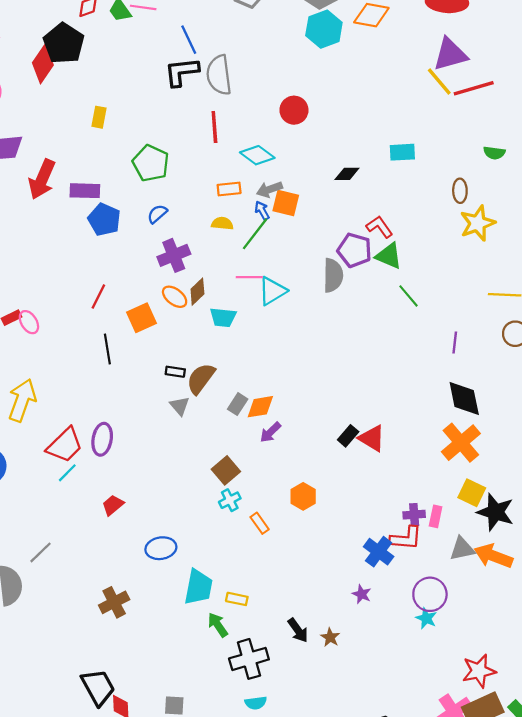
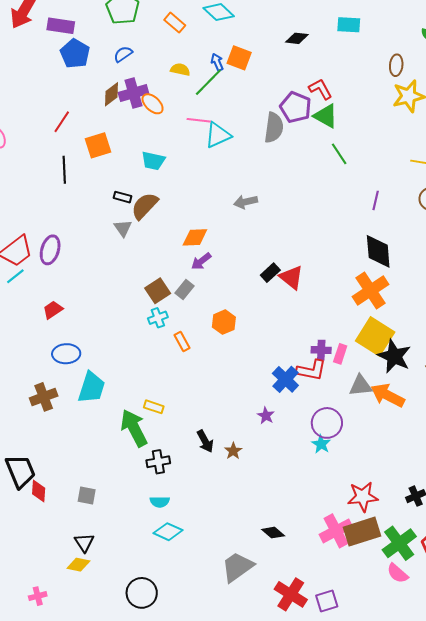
orange rectangle: (229, 189) -> (175, 23), moved, turned 40
gray arrow: (269, 189) -> (246, 202), moved
brown diamond: (197, 292) -> (111, 94), moved
orange ellipse: (175, 297) -> (153, 104), moved
cyan trapezoid: (223, 317) -> (153, 161), moved
gray rectangle: (238, 404) -> (185, 289), moved
yellow square: (472, 493) -> (375, 336), size x1.5
blue ellipse: (161, 548) -> (66, 354), moved
cyan trapezoid: (198, 587) -> (92, 387), moved
green arrow: (218, 625) -> (134, 428), size x1.6
black cross: (249, 659) -> (158, 462), size x0.7

